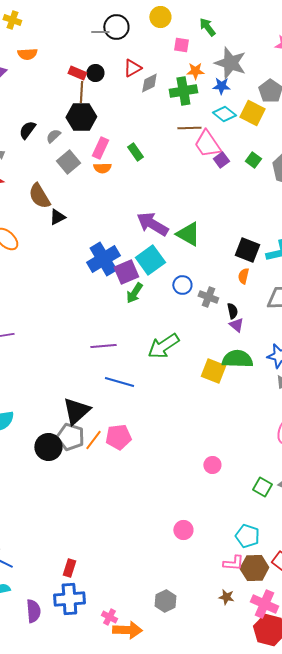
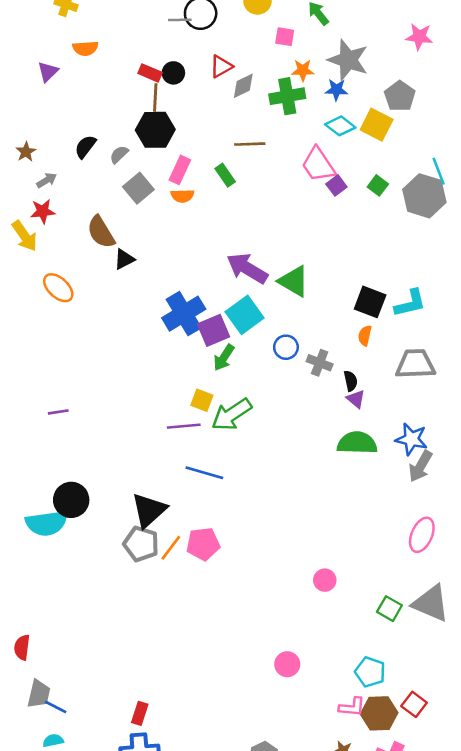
brown line: (189, 128) -> (250, 144), moved
green arrow: (163, 346) -> (232, 414), moved
yellow square: (213, 371) -> (202, 400), moved, size x0.7
black circle: (48, 447) -> (71, 500), moved

